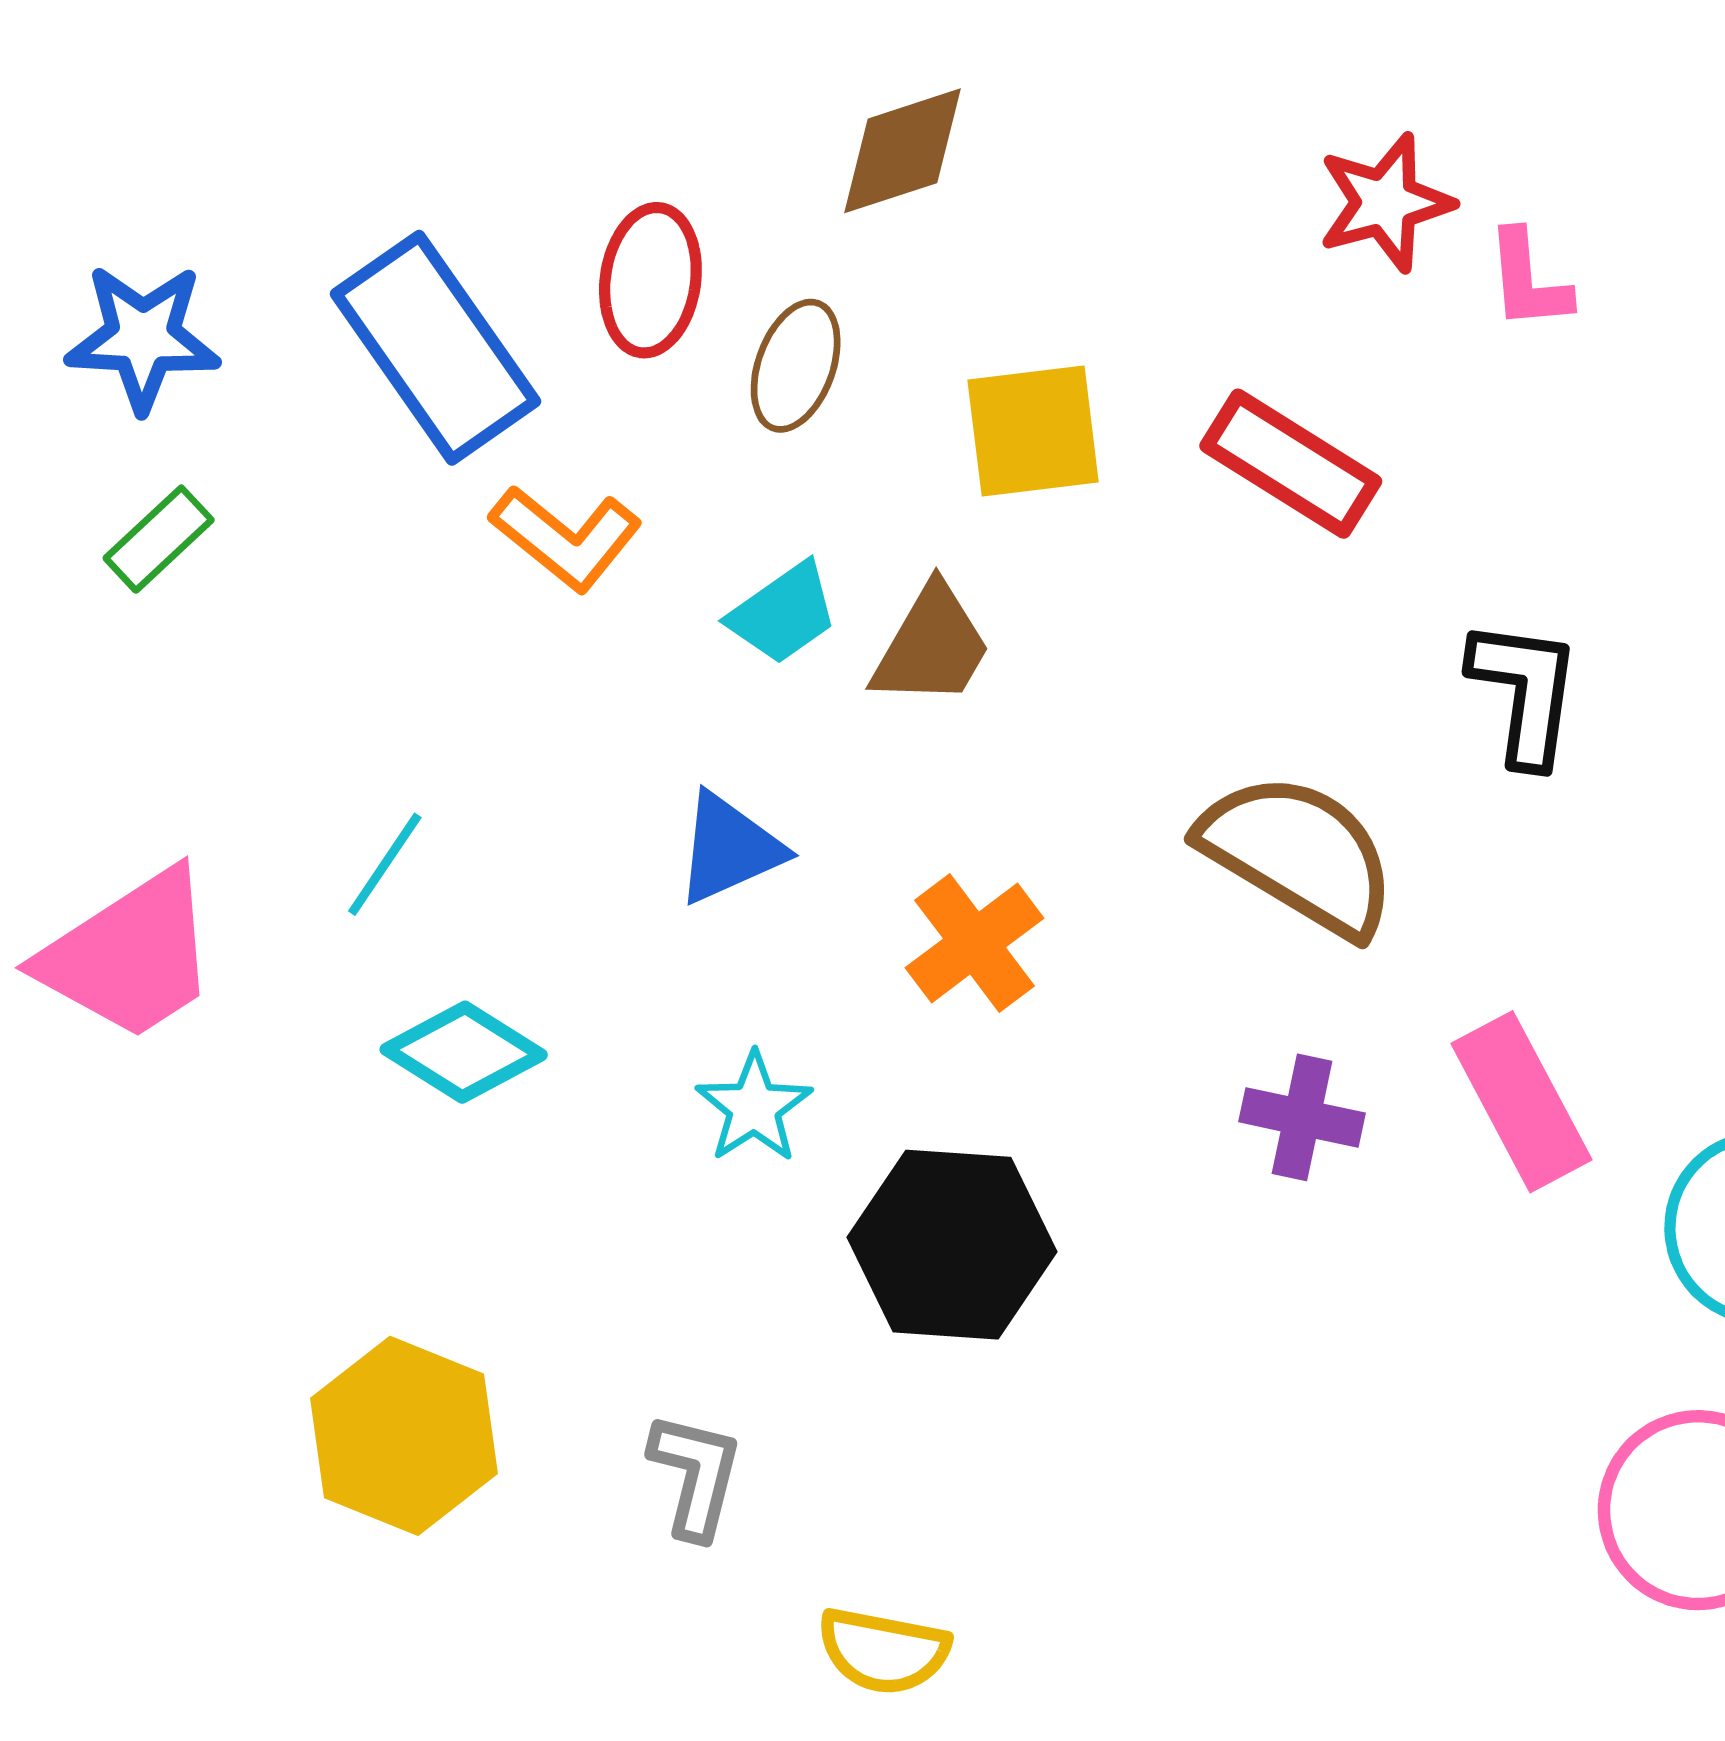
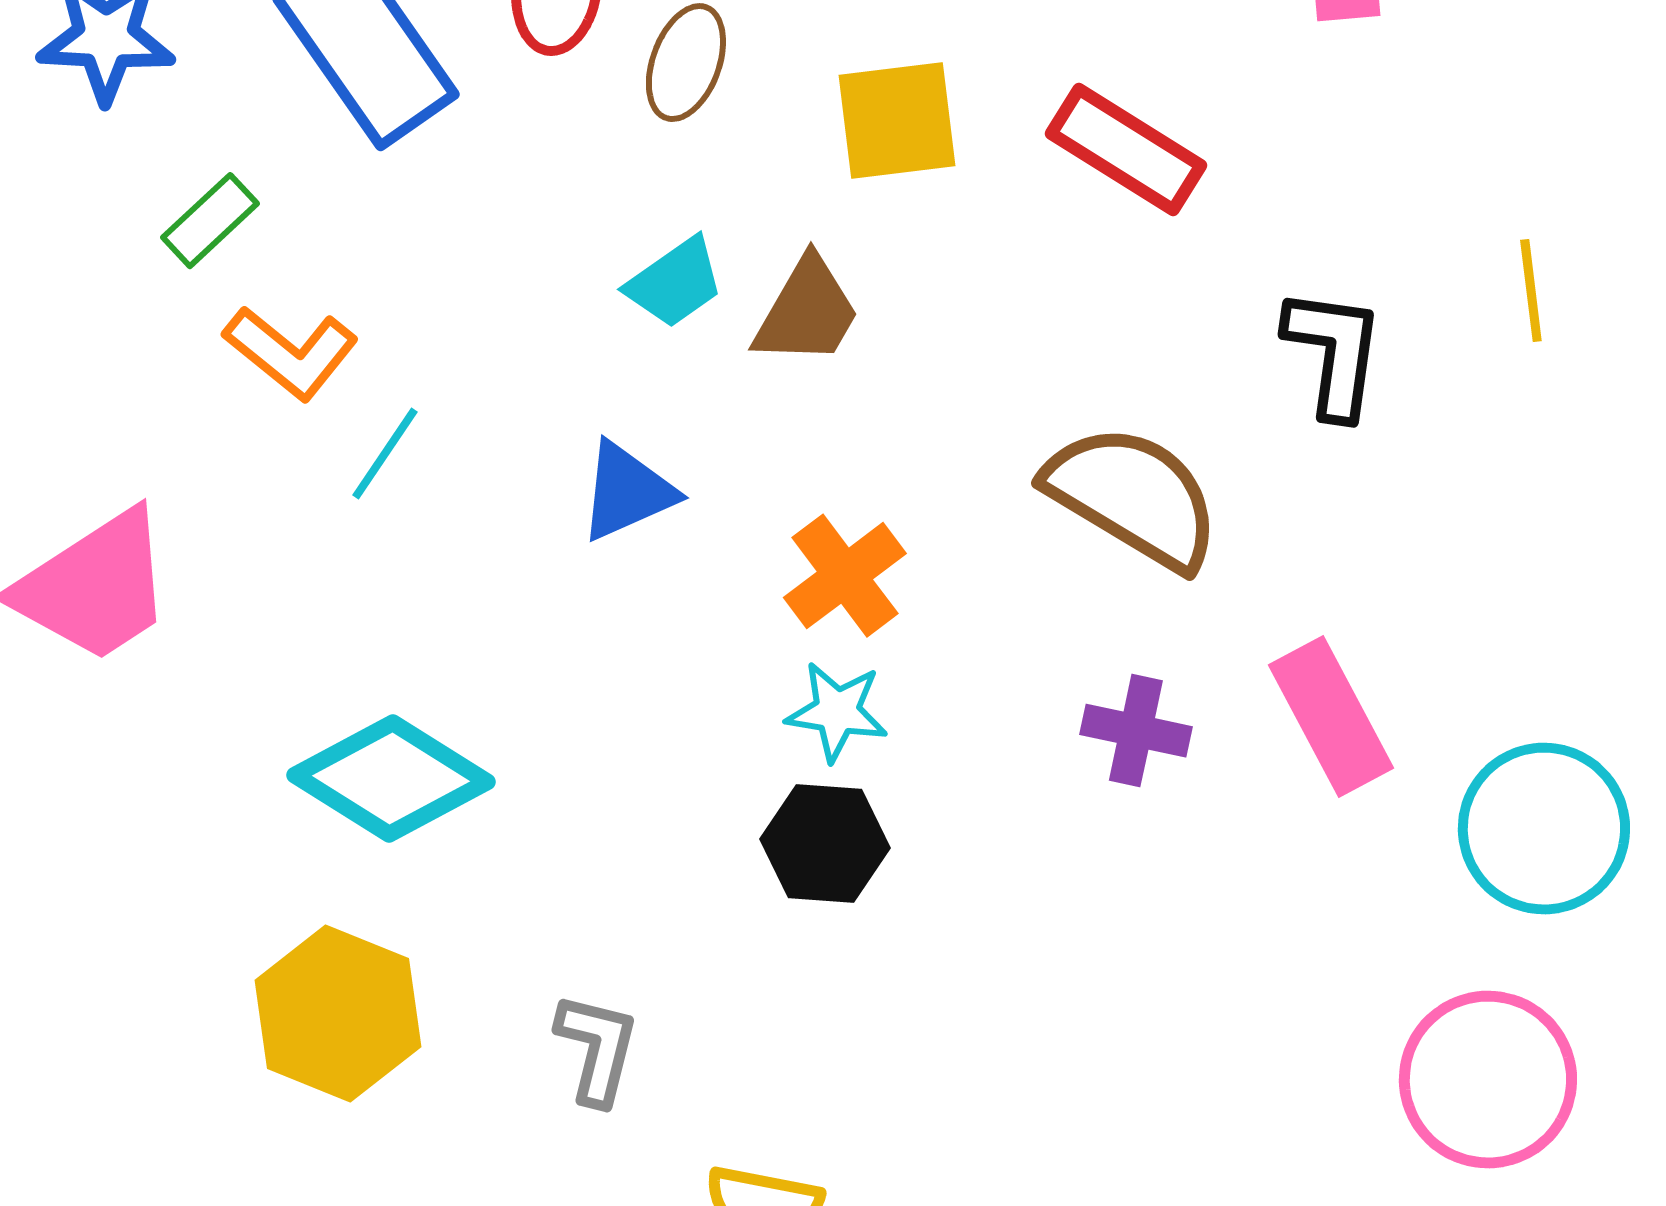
orange L-shape: (566, 538) -> (291, 353), moved
green rectangle: (159, 539) -> (210, 221), moved
cyan line: (385, 864) -> (385, 454), moved
cyan diamond: (464, 1052) -> (391, 779), moved, size x1.4
cyan star: (754, 1107) -> (837, 712), moved, turned -30
black hexagon: (952, 1245) -> (825, 844), size x0.7

